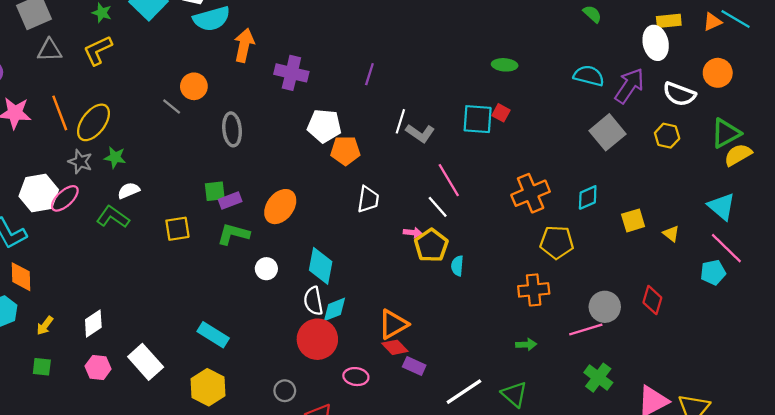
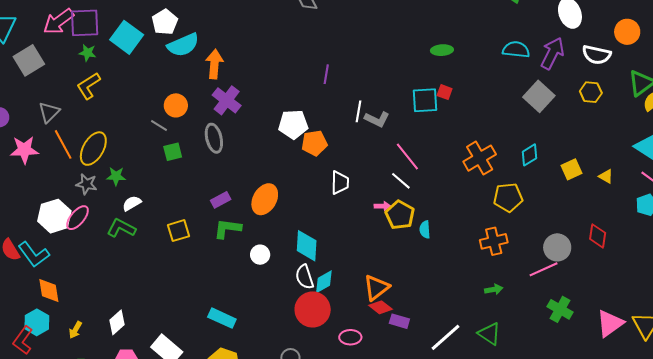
gray triangle: (50, 50) -> (49, 112), moved, turned -35
purple cross: (291, 73) -> (227, 100), moved, turned 32
green square: (215, 191) -> (173, 152), moved

